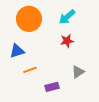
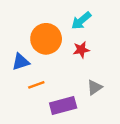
orange circle: (29, 19) -> (46, 39), moved
purple rectangle: (52, 87) -> (63, 106), size x1.5

